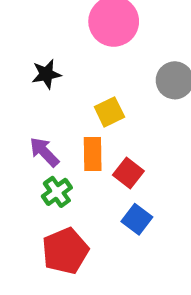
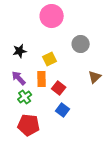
black star: (46, 74) -> (20, 51), moved
red pentagon: (65, 251) -> (29, 125), turned 30

